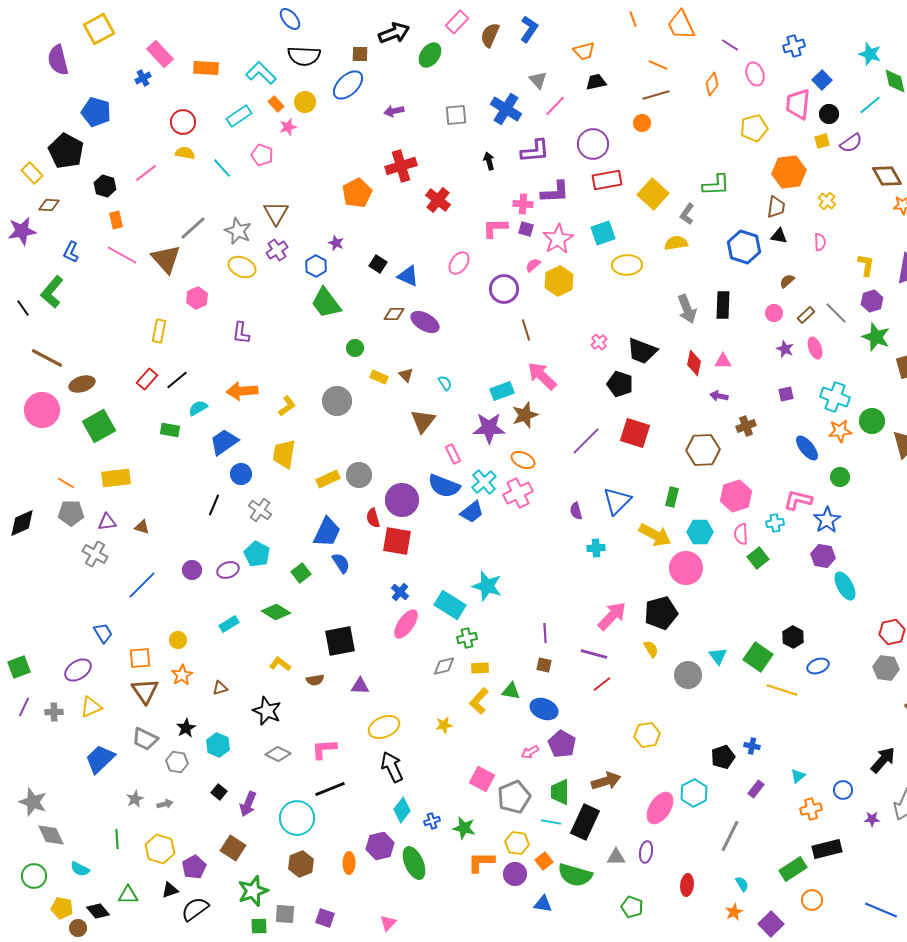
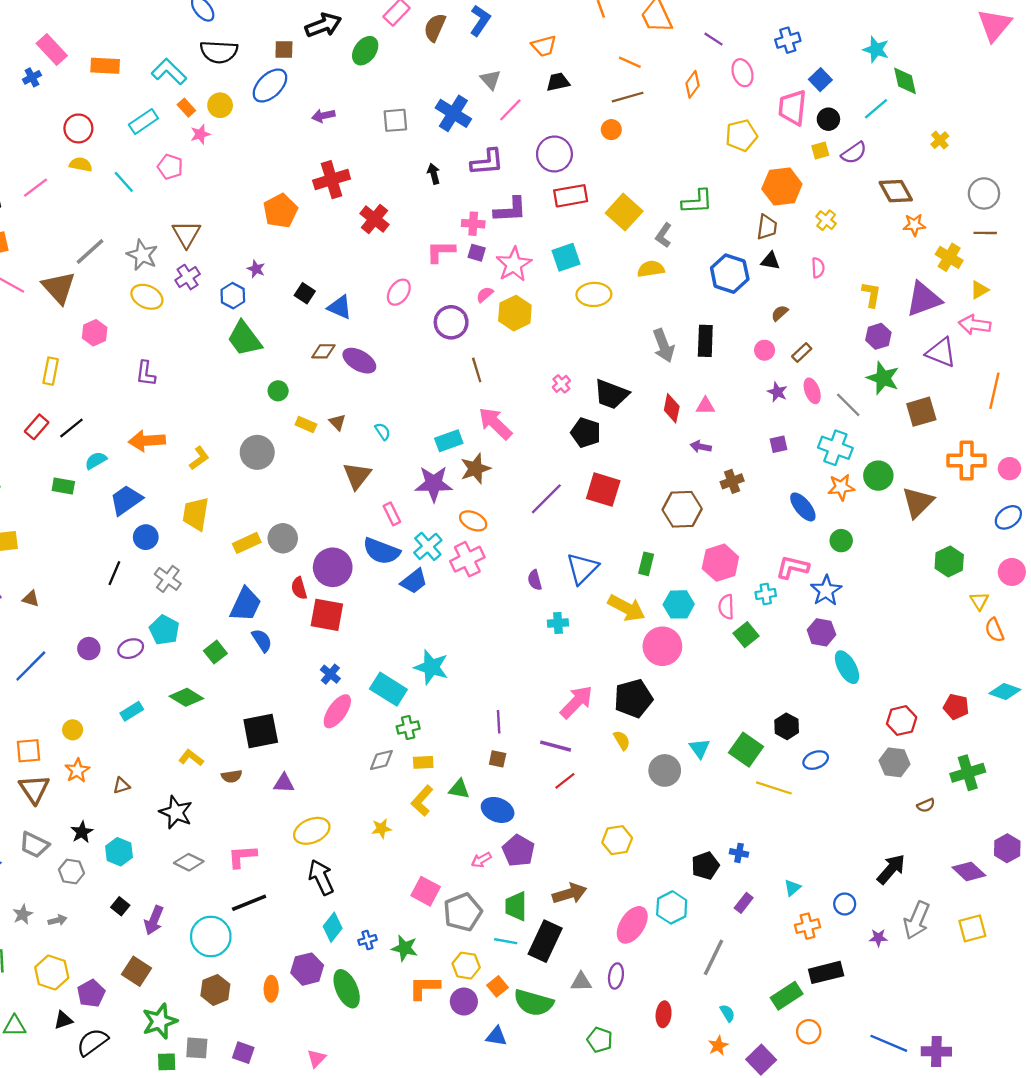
gray line: (836, 313) -> (848, 405), moved

